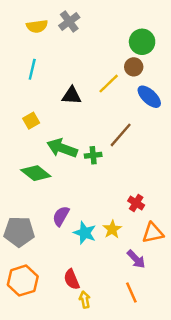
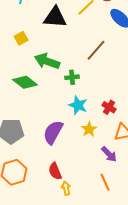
black triangle: (72, 96) -> (55, 17), size x1.4
green cross: (93, 155) -> (72, 77), moved
purple semicircle: (61, 216) -> (53, 132), moved, size x1.4
cyan star: (85, 233) -> (78, 105), moved

